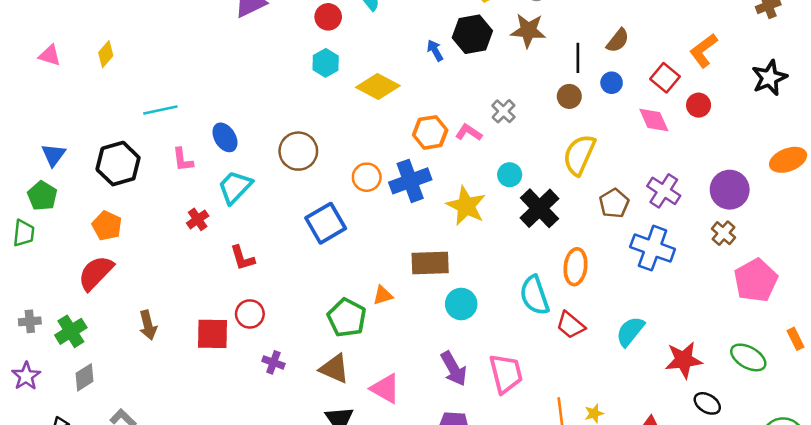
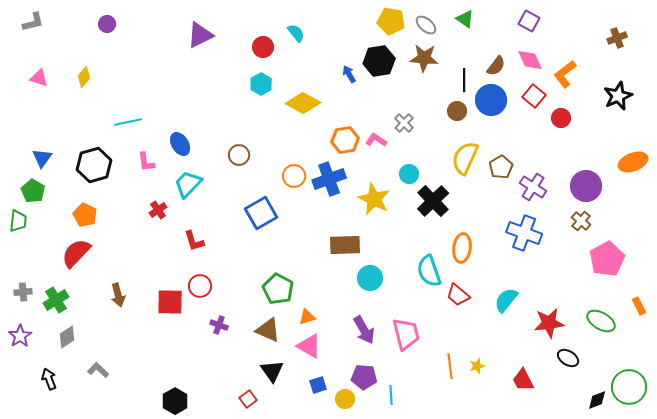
blue circle: (612, 83) -> (491, 100), size x1.8
pink diamond: (654, 120) -> (530, 60), moved
brown circle: (298, 151) -> (239, 155), size x0.7
brown pentagon: (614, 203) -> (501, 167), moved
orange triangle: (383, 295) -> (307, 317), moved

